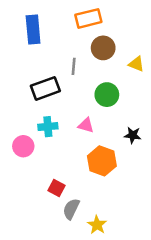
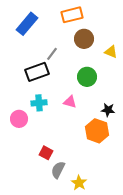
blue rectangle: (33, 29) -> (27, 24), turned 45
gray line: (74, 66) -> (52, 54), moved, turned 32
orange hexagon: (102, 161) -> (97, 131), moved

